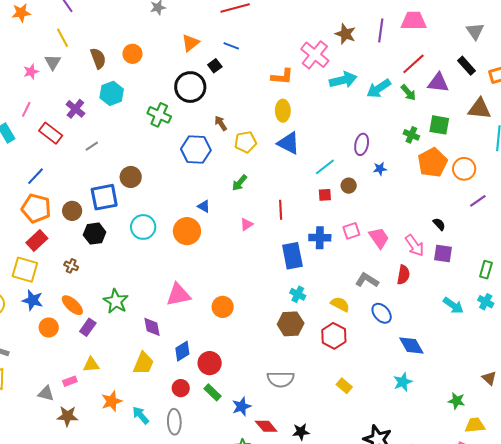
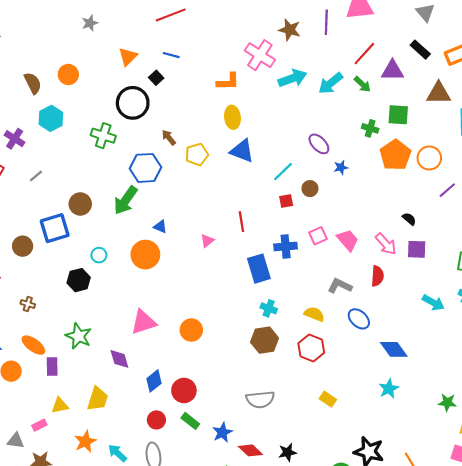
purple ellipse: (362, 144) -> (319, 144), turned -50
green arrow: (240, 183) -> (126, 200), moved, size x1.6
cyan circle: (143, 227) -> (99, 255), size x0.6
black hexagon: (95, 234) -> (79, 280), moved
purple rectangle: (88, 327) -> (52, 367), turned -30
yellow trapezoid: (143, 363) -> (98, 399), moved

